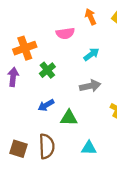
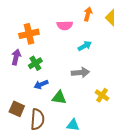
orange arrow: (91, 17) -> (88, 14), turned 32
green cross: (47, 70) -> (35, 63), moved
brown square: (18, 149) -> (17, 109), moved

